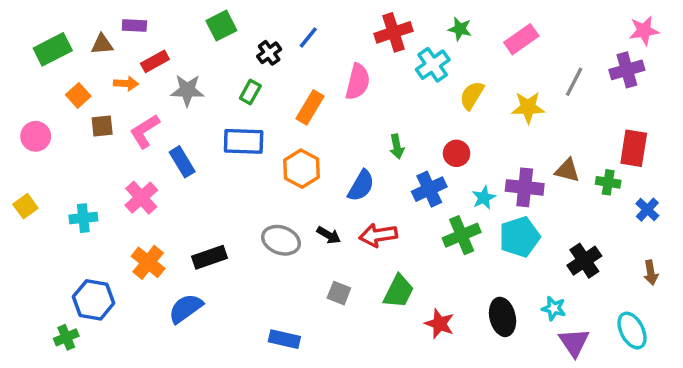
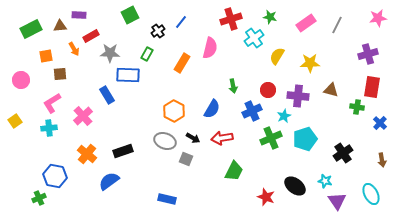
purple cross: (627, 70) -> (368, 54), moved
gray line: (574, 82) -> (337, 25), moved
orange arrow: (126, 83) -> (74, 49), turned 56
orange square: (78, 95) -> (46, 56), turned 32
pink L-shape: (145, 131) -> (52, 103), moved
blue rectangle: (244, 141) -> (128, 75), moved
orange hexagon: (301, 169) -> (174, 111), moved
brown triangle: (567, 170) -> (331, 90), moved
purple cross: (525, 187) -> (298, 96), moved
gray square: (339, 293) -> (186, 159), moved
black ellipse: (503, 317) -> (295, 186), turned -40
red star: (439, 324) -> (266, 197), moved

